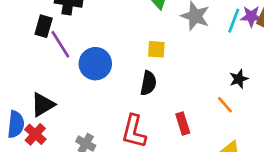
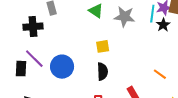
black rectangle: (44, 26) -> (21, 69), moved
black star: (239, 79) -> (163, 25), moved

